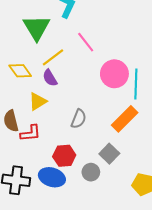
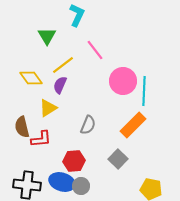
green triangle: (37, 28) -> (47, 36), size x0.7
purple semicircle: (50, 78) -> (60, 85), turned 54
gray circle: (91, 172) -> (81, 186), moved

